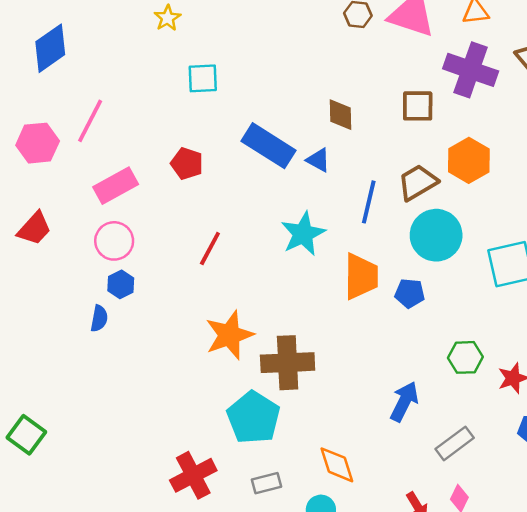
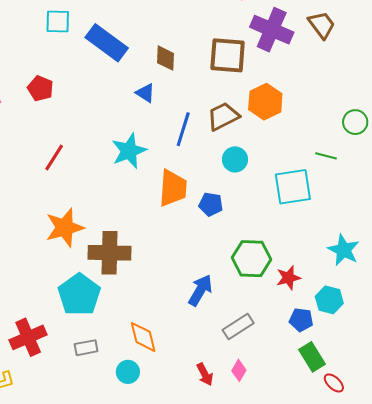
brown square: (418, 106) -> (228, 55), size x1.4
blue rectangle: (269, 146) -> (107, 43), moved
cyan circle: (436, 235) -> (235, 159), size x0.6
green hexagon: (465, 357) -> (251, 259), size x1.4

